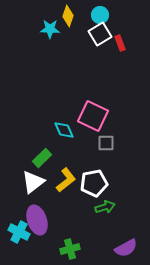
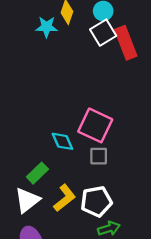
red rectangle: (120, 43) -> (126, 43), size x1.8
gray square: (106, 143) -> (99, 156), moved

